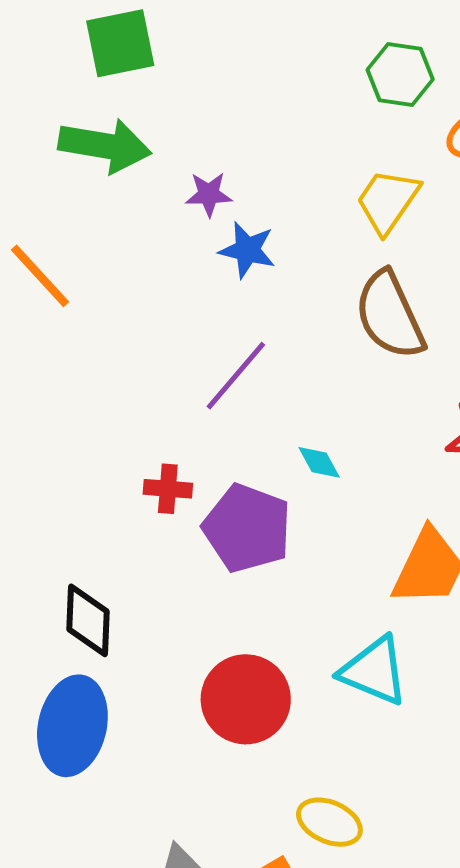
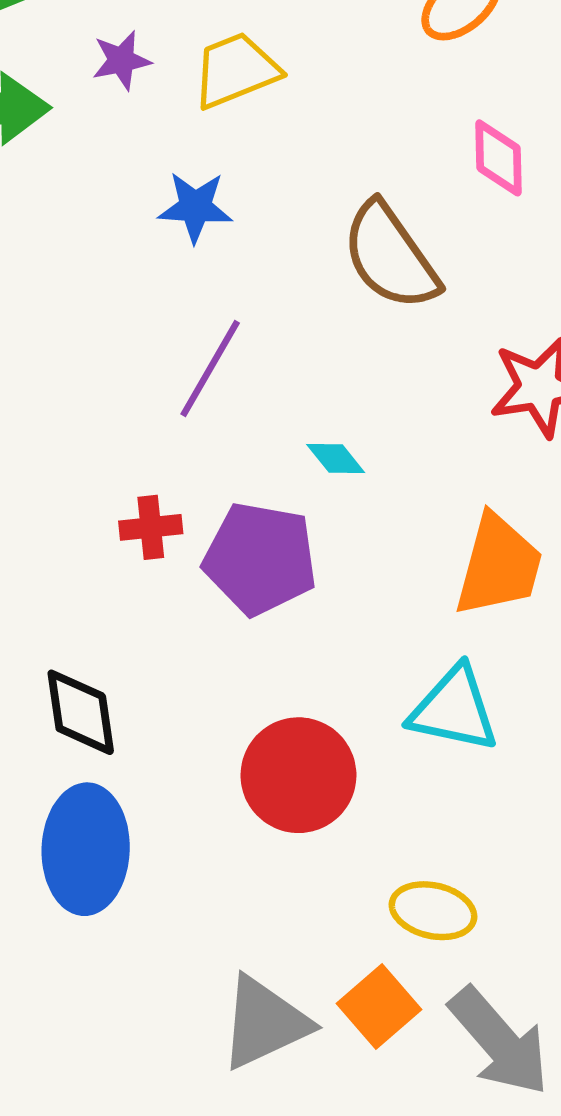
purple star: (209, 194) -> (121, 60), moved
yellow trapezoid: (388, 201) -> (236, 70), moved, turned 44

